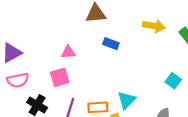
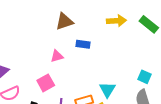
pink triangle: (68, 52) -> (57, 56), moved
cyan square: (173, 81) -> (145, 77), moved

